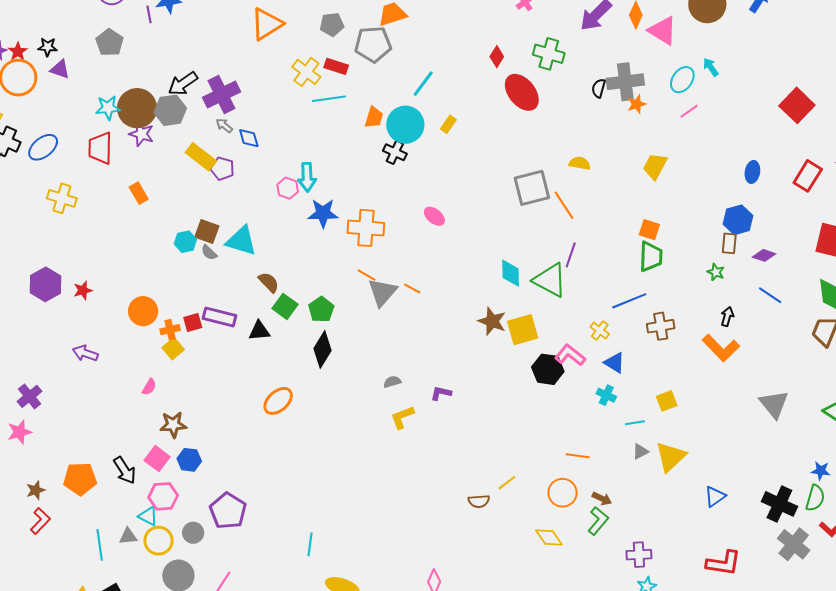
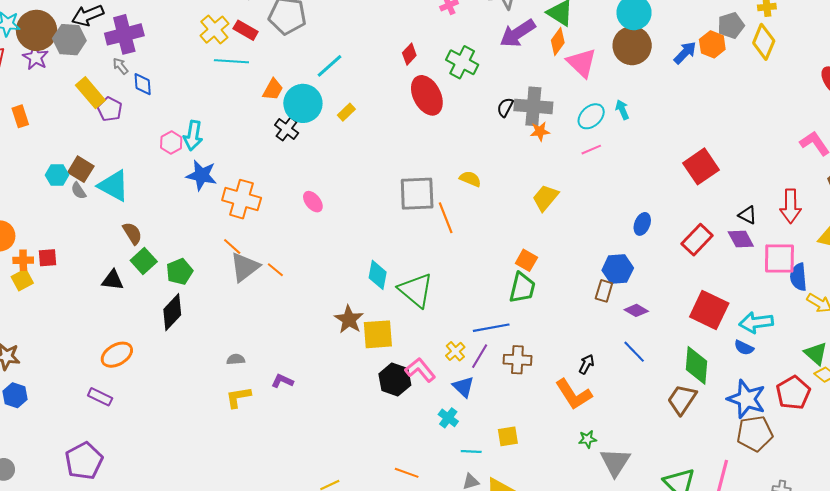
purple line: (571, 255) -> (480, 356), moved
green star: (716, 272) -> (587, 439), moved, turned 30
purple rectangle: (220, 317) -> (100, 397), moved, size x0.7
purple pentagon: (228, 511) -> (84, 461), moved

